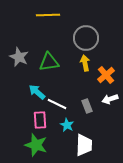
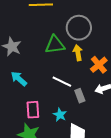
green triangle: (49, 62) -> (55, 45), moved
cyan arrow: (37, 92) -> (19, 79), moved
white line: (57, 104) -> (62, 82), moved

